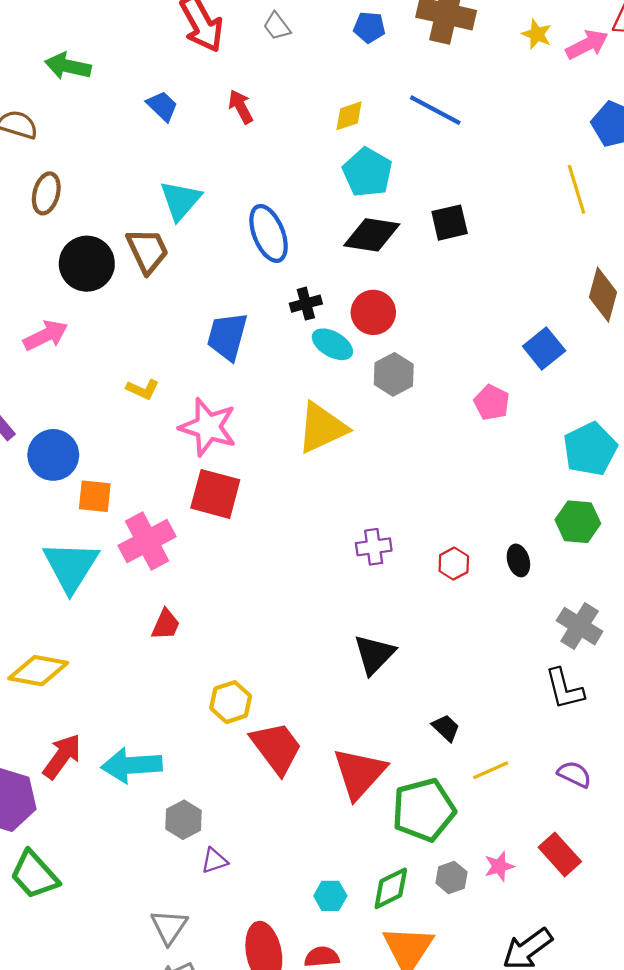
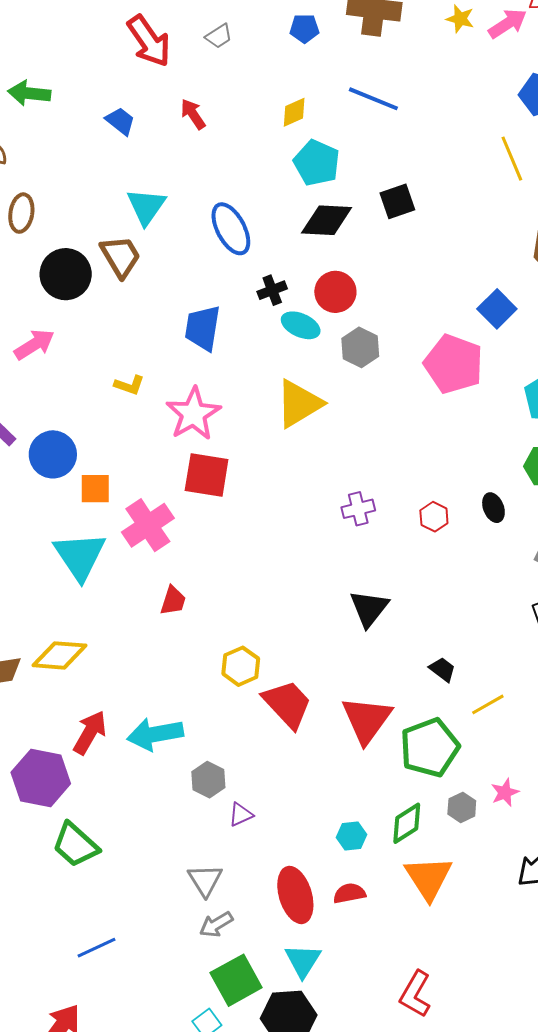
gray trapezoid: (277, 26) -> (219, 36), turned -80
pink pentagon: (492, 403) -> (454, 364), size x1.8
pink star: (208, 427) -> (193, 414), turned 30

